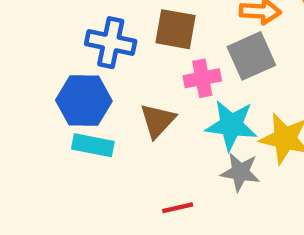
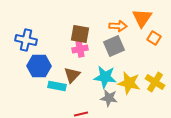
blue cross: (111, 43) -> (26, 40), moved
pink cross: (202, 78) -> (80, 49), moved
cyan rectangle: (93, 145) -> (57, 86), moved

